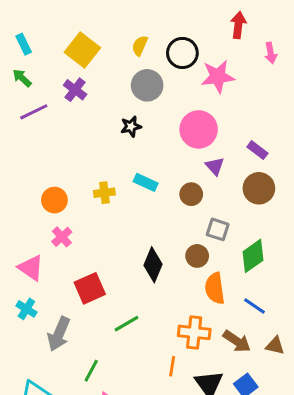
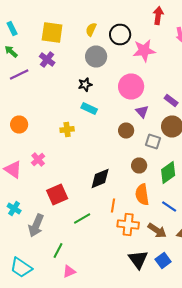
yellow square: (82, 50) -> (52, 32), turned -30
cyan rectangle: (146, 182) -> (89, 108), moved
orange circle: (54, 200) -> (19, 124), moved
gray square: (218, 229) -> (153, 142), moved
brown circle: (197, 256) -> (139, 166), moved
black diamond: (153, 265) -> (100, 178), turned 45
pink triangle: (31, 268) -> (13, 170), moved
orange line: (172, 366) -> (113, 206), moved

